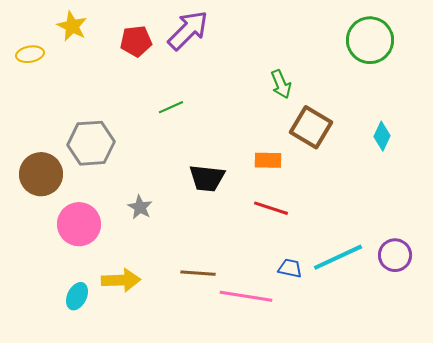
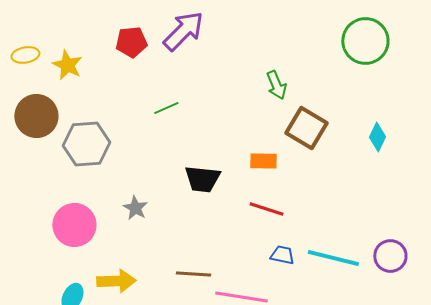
yellow star: (72, 26) -> (67, 65), moved
brown circle: (41, 174) -> (36, 116), moved
cyan line: (338, 257) -> (333, 258), turned 39
blue trapezoid: (290, 268) -> (282, 255), moved

